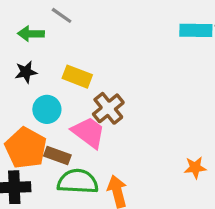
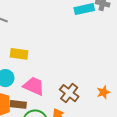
brown cross: (108, 108) -> (69, 93), moved

